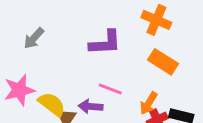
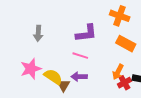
gray arrow: (34, 38) -> (38, 33), turned -35
pink line: (110, 89) -> (80, 56), moved

